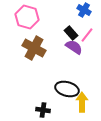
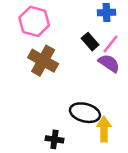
blue cross: (84, 10) -> (106, 12), turned -32
purple semicircle: (74, 47) -> (109, 63), moved

